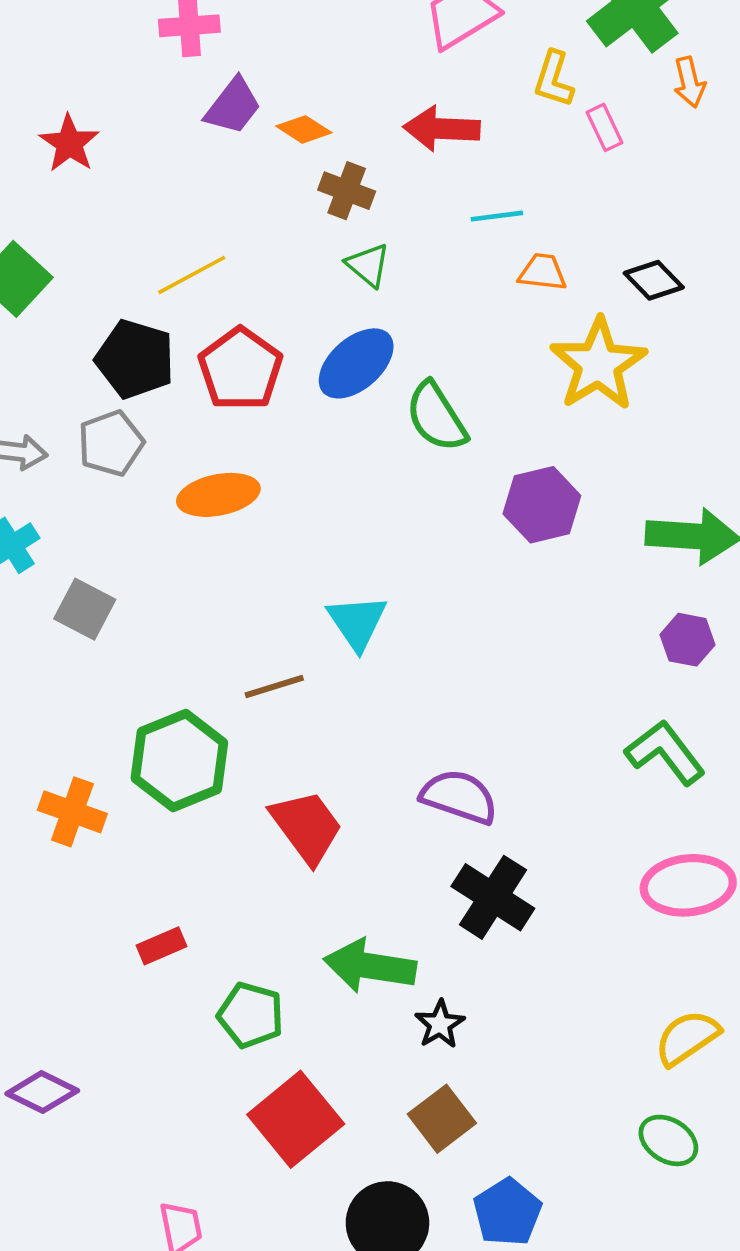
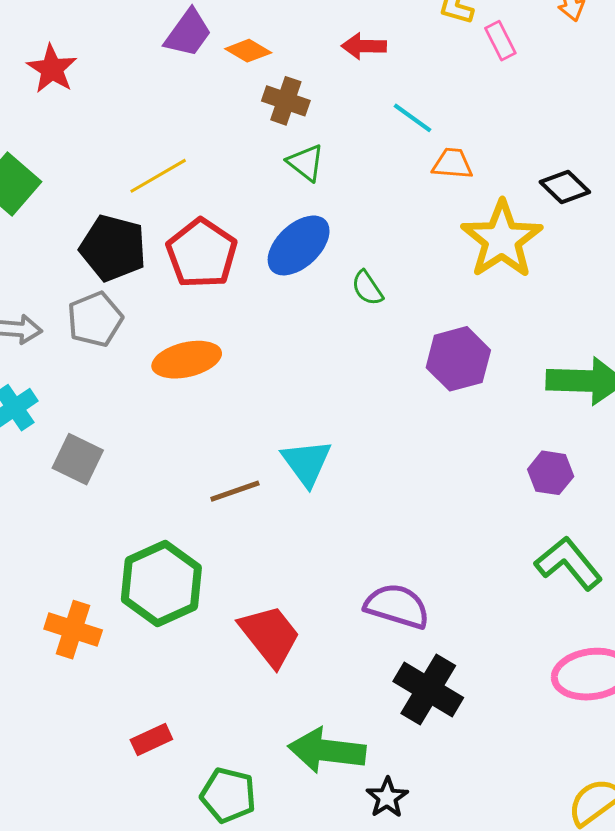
red arrow: (442, 129) -> (364, 46), size x0.7
cyan line: (497, 216) -> (413, 118), turned 45
black diamond: (654, 280) -> (565, 187), moved
green semicircle: (436, 417) -> (367, 288), size x0.6
purple hexagon: (687, 640) -> (551, 473), moved
brown line: (274, 687) -> (235, 491), moved

